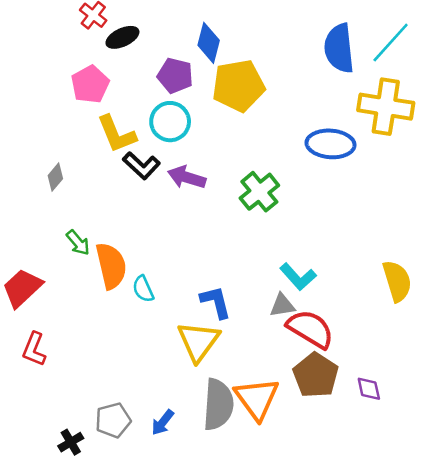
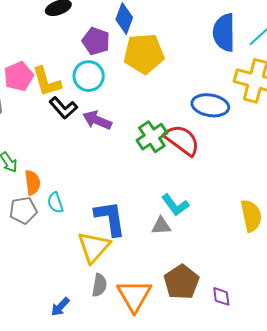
pink pentagon: (90, 84) -> (19, 76), moved
orange semicircle: (111, 266) -> (32, 182), size x0.7
blue L-shape: (216, 302) -> (110, 218), size x1.4
red semicircle: (310, 329) -> (182, 140), moved
gray semicircle: (218, 405) -> (99, 285), moved, size x0.6
gray pentagon: (113, 420) -> (23, 210), moved

